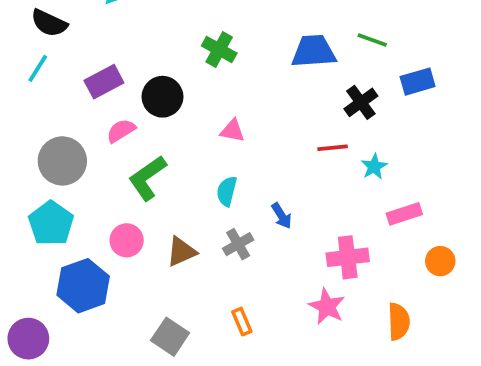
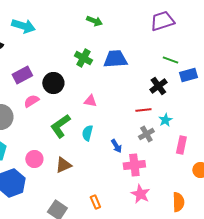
green line: (372, 40) -> (170, 60), moved
blue trapezoid: (314, 51) -> (115, 59), moved
green L-shape: (147, 178) -> (60, 126), moved
pink rectangle: (404, 214) -> (181, 145), turned -60
gray cross: (238, 244) -> (146, 134), moved
pink cross: (348, 257) -> (134, 165), moved

